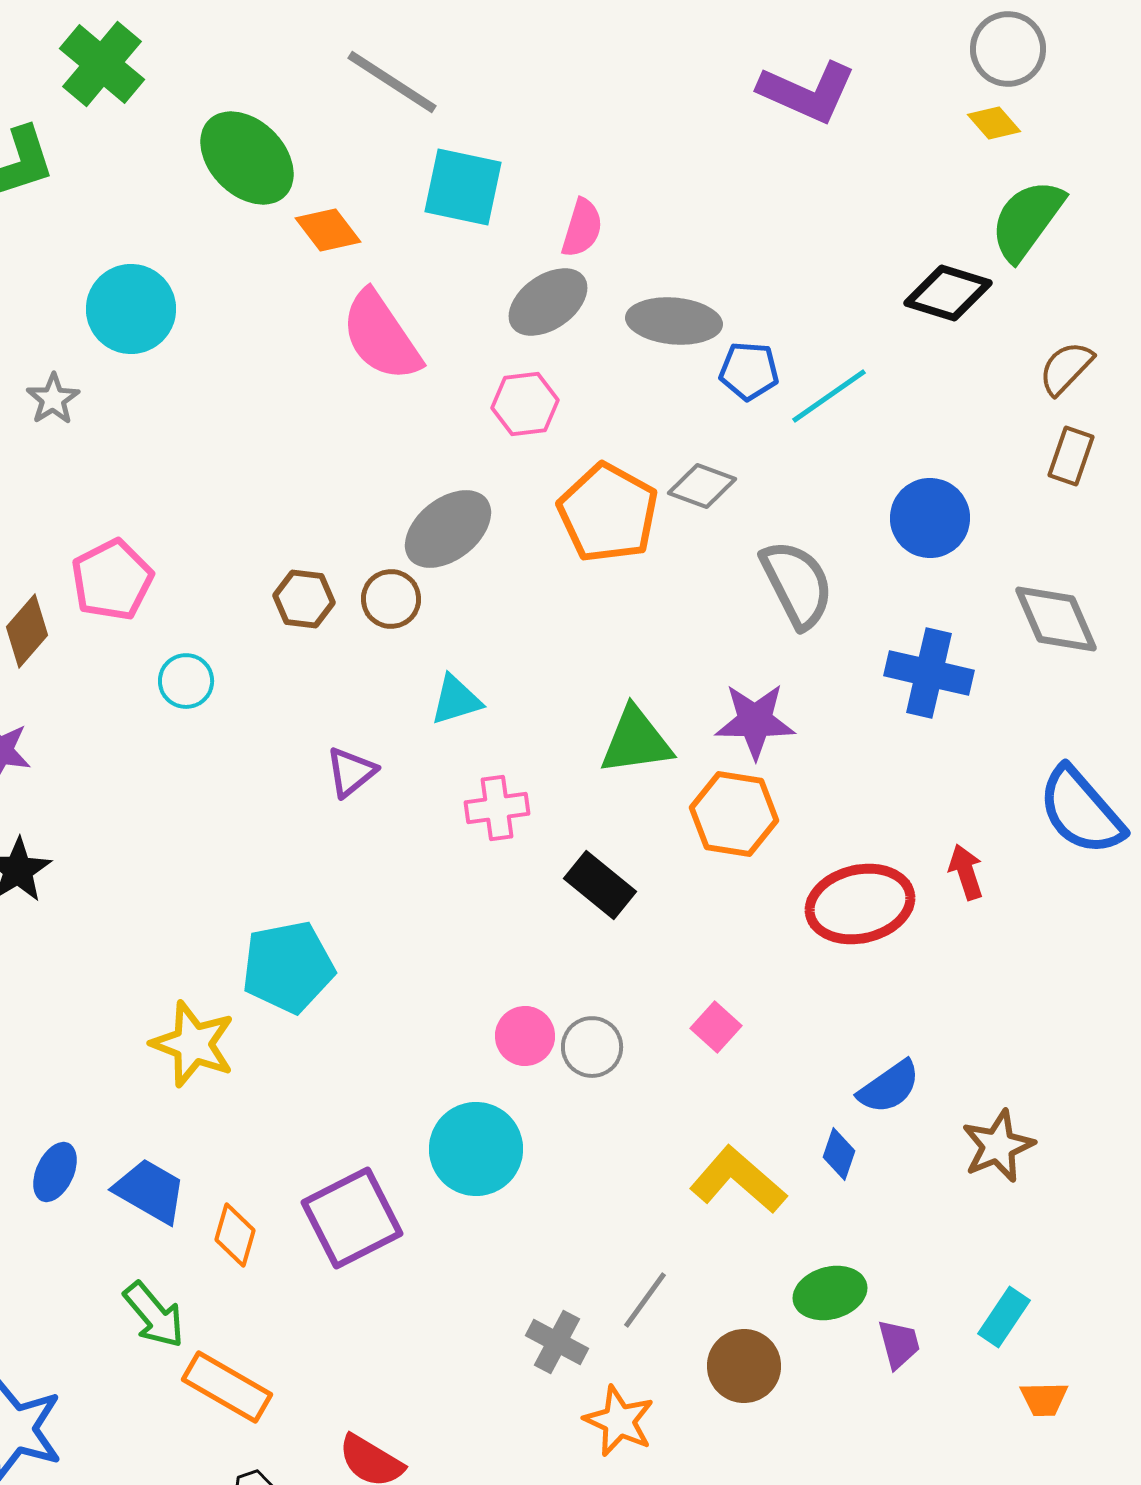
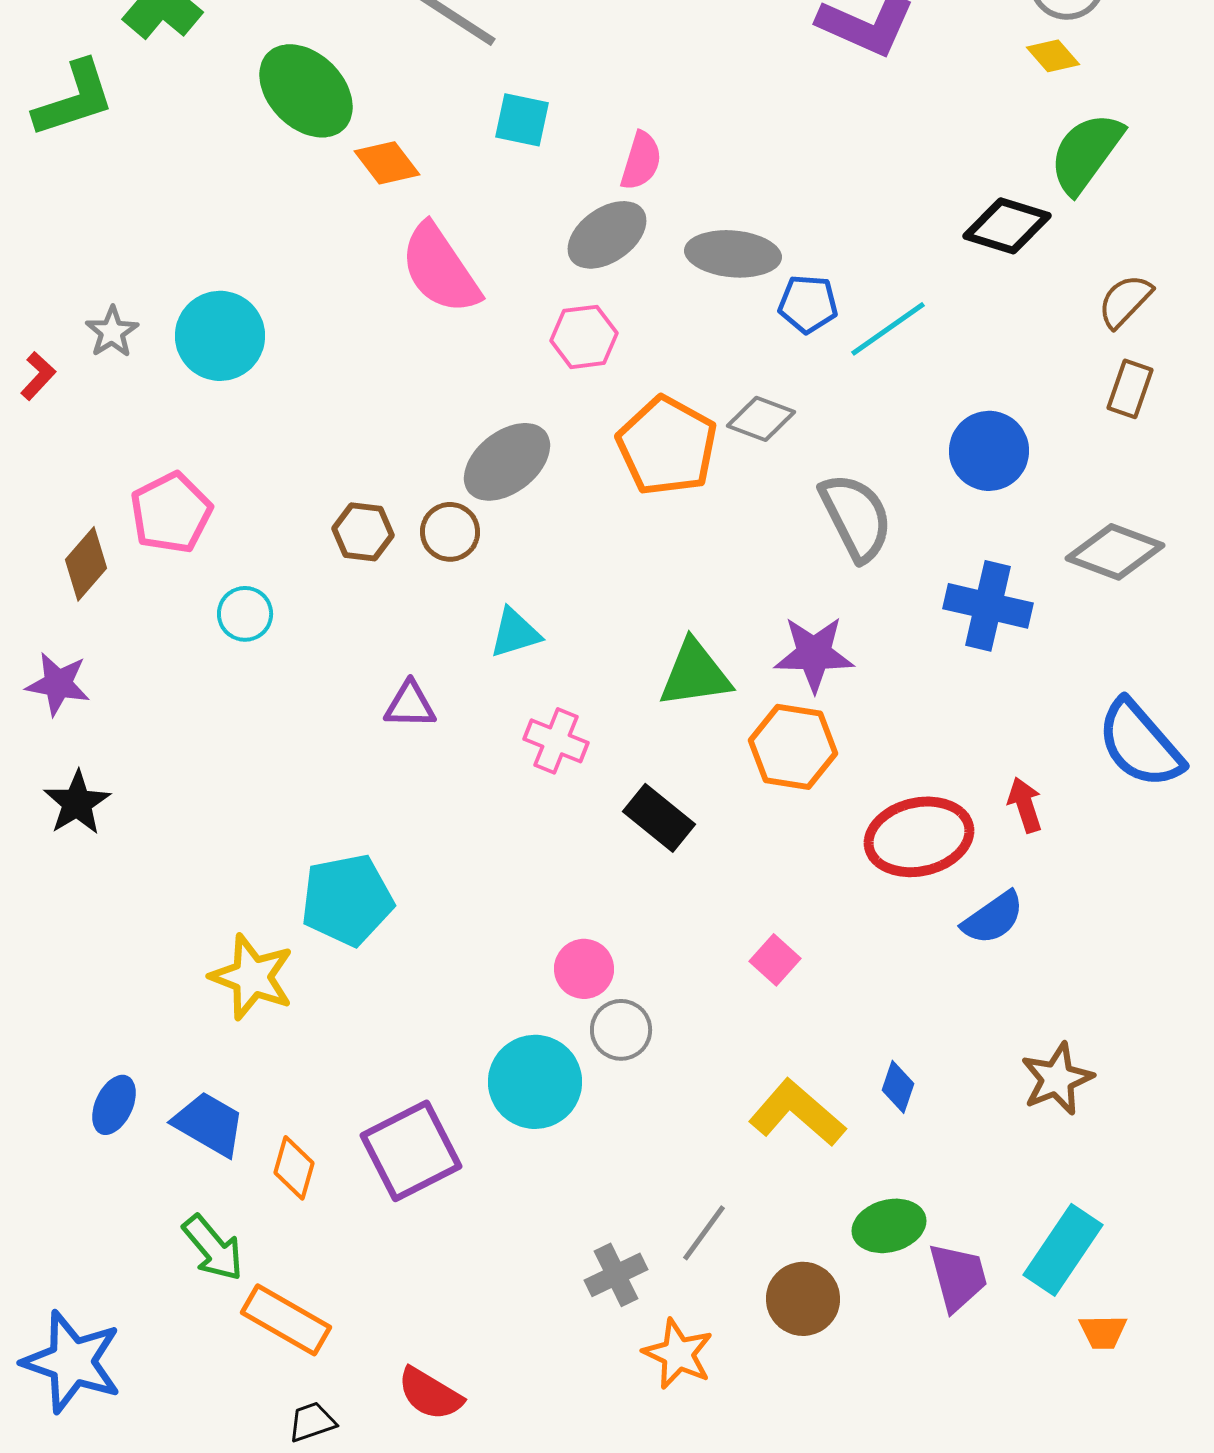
cyan square: (463, 187) -> (522, 120), size x0.7
cyan circle: (131, 309) -> (220, 336), moved
gray diamond: (1056, 619) -> (1115, 552), turned -46
purple triangle: (351, 772) -> (410, 705), turned 40
pink cross: (497, 808) -> (556, 741), turned 30
gray circle: (592, 1047) -> (621, 1030), moved
blue semicircle: (889, 1087) -> (993, 918), moved
cyan rectangle: (1004, 1317) -> (1063, 1250), size x1.5
gray cross: (557, 1342) -> (616, 1275), turned 36
purple trapezoid: (899, 1344) -> (958, 1277), size x1.4

